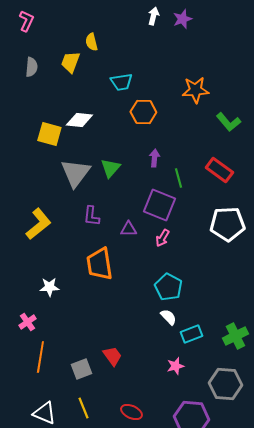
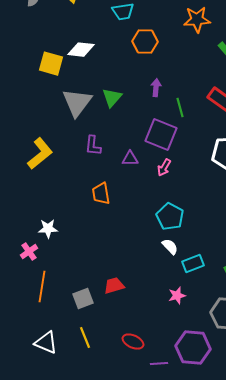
orange trapezoid: (99, 264) -> (101, 194), size x0.7
white star: (49, 287) -> (48, 229), moved
red trapezoid: (112, 356) -> (114, 286), turned -70

